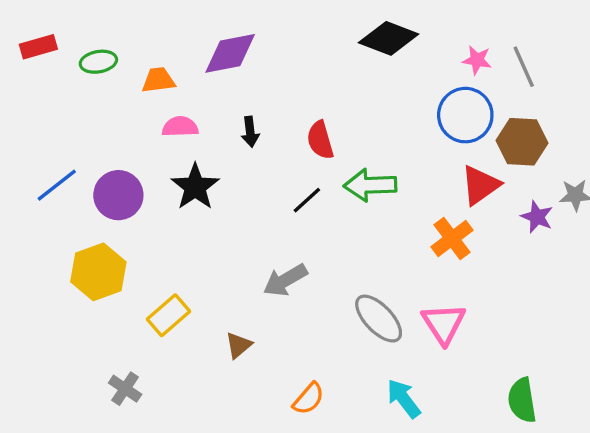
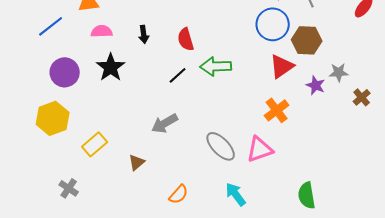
blue line: (57, 185) -> (51, 26), moved
orange cross: (452, 238) -> (277, 110), moved
pink triangle: (444, 324) -> (260, 149), turned 44

